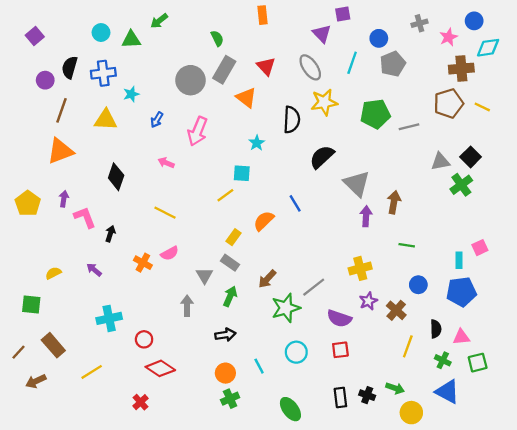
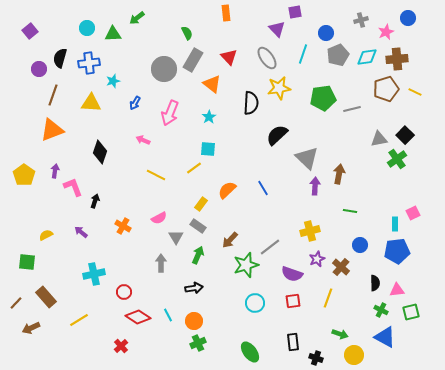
cyan diamond: (488, 48) -> (367, 57), moved
cyan star: (257, 143) -> (209, 117), moved
blue line: (295, 203) -> (263, 188), moved
yellow line: (165, 213) -> (156, 175), moved
pink semicircle: (170, 253) -> (159, 218), moved
yellow line: (408, 346) -> (328, 298), moved
cyan line: (259, 366) -> (168, 315), moved
black cross: (367, 395) -> (316, 358), moved

